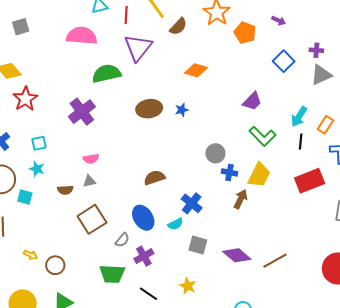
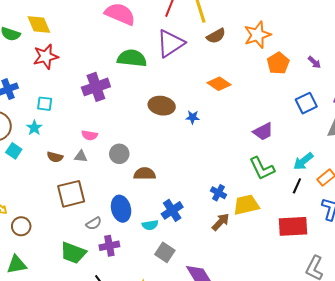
gray circle: (215, 153) -> (119, 154), moved
yellow trapezoid: (259, 175) -> (246, 205), turned -148

